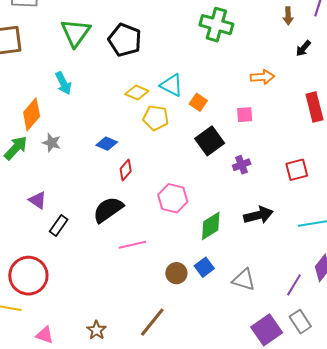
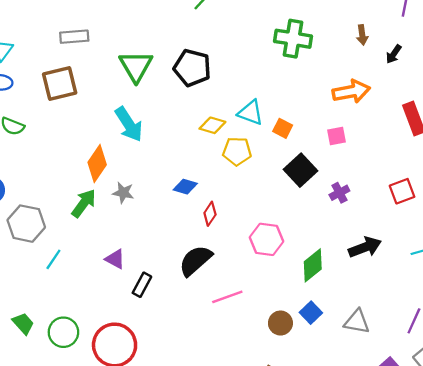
brown arrow: (288, 16) -> (362, 35), moved
orange arrow: (262, 77) -> (351, 91), size x1.4
cyan arrow: (63, 83) -> (129, 124), size x1.4

